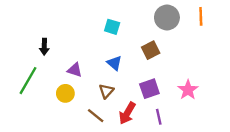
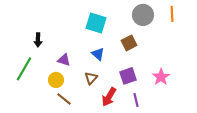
cyan square: (112, 27) -> (96, 23), size x1.5
brown line: (96, 116) -> (64, 99), moved

